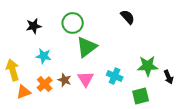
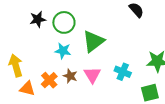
green circle: (73, 23) -> (64, 22), moved
cyan star: (44, 56) -> (63, 51), moved
orange triangle: (24, 92) -> (27, 89), turned 35

